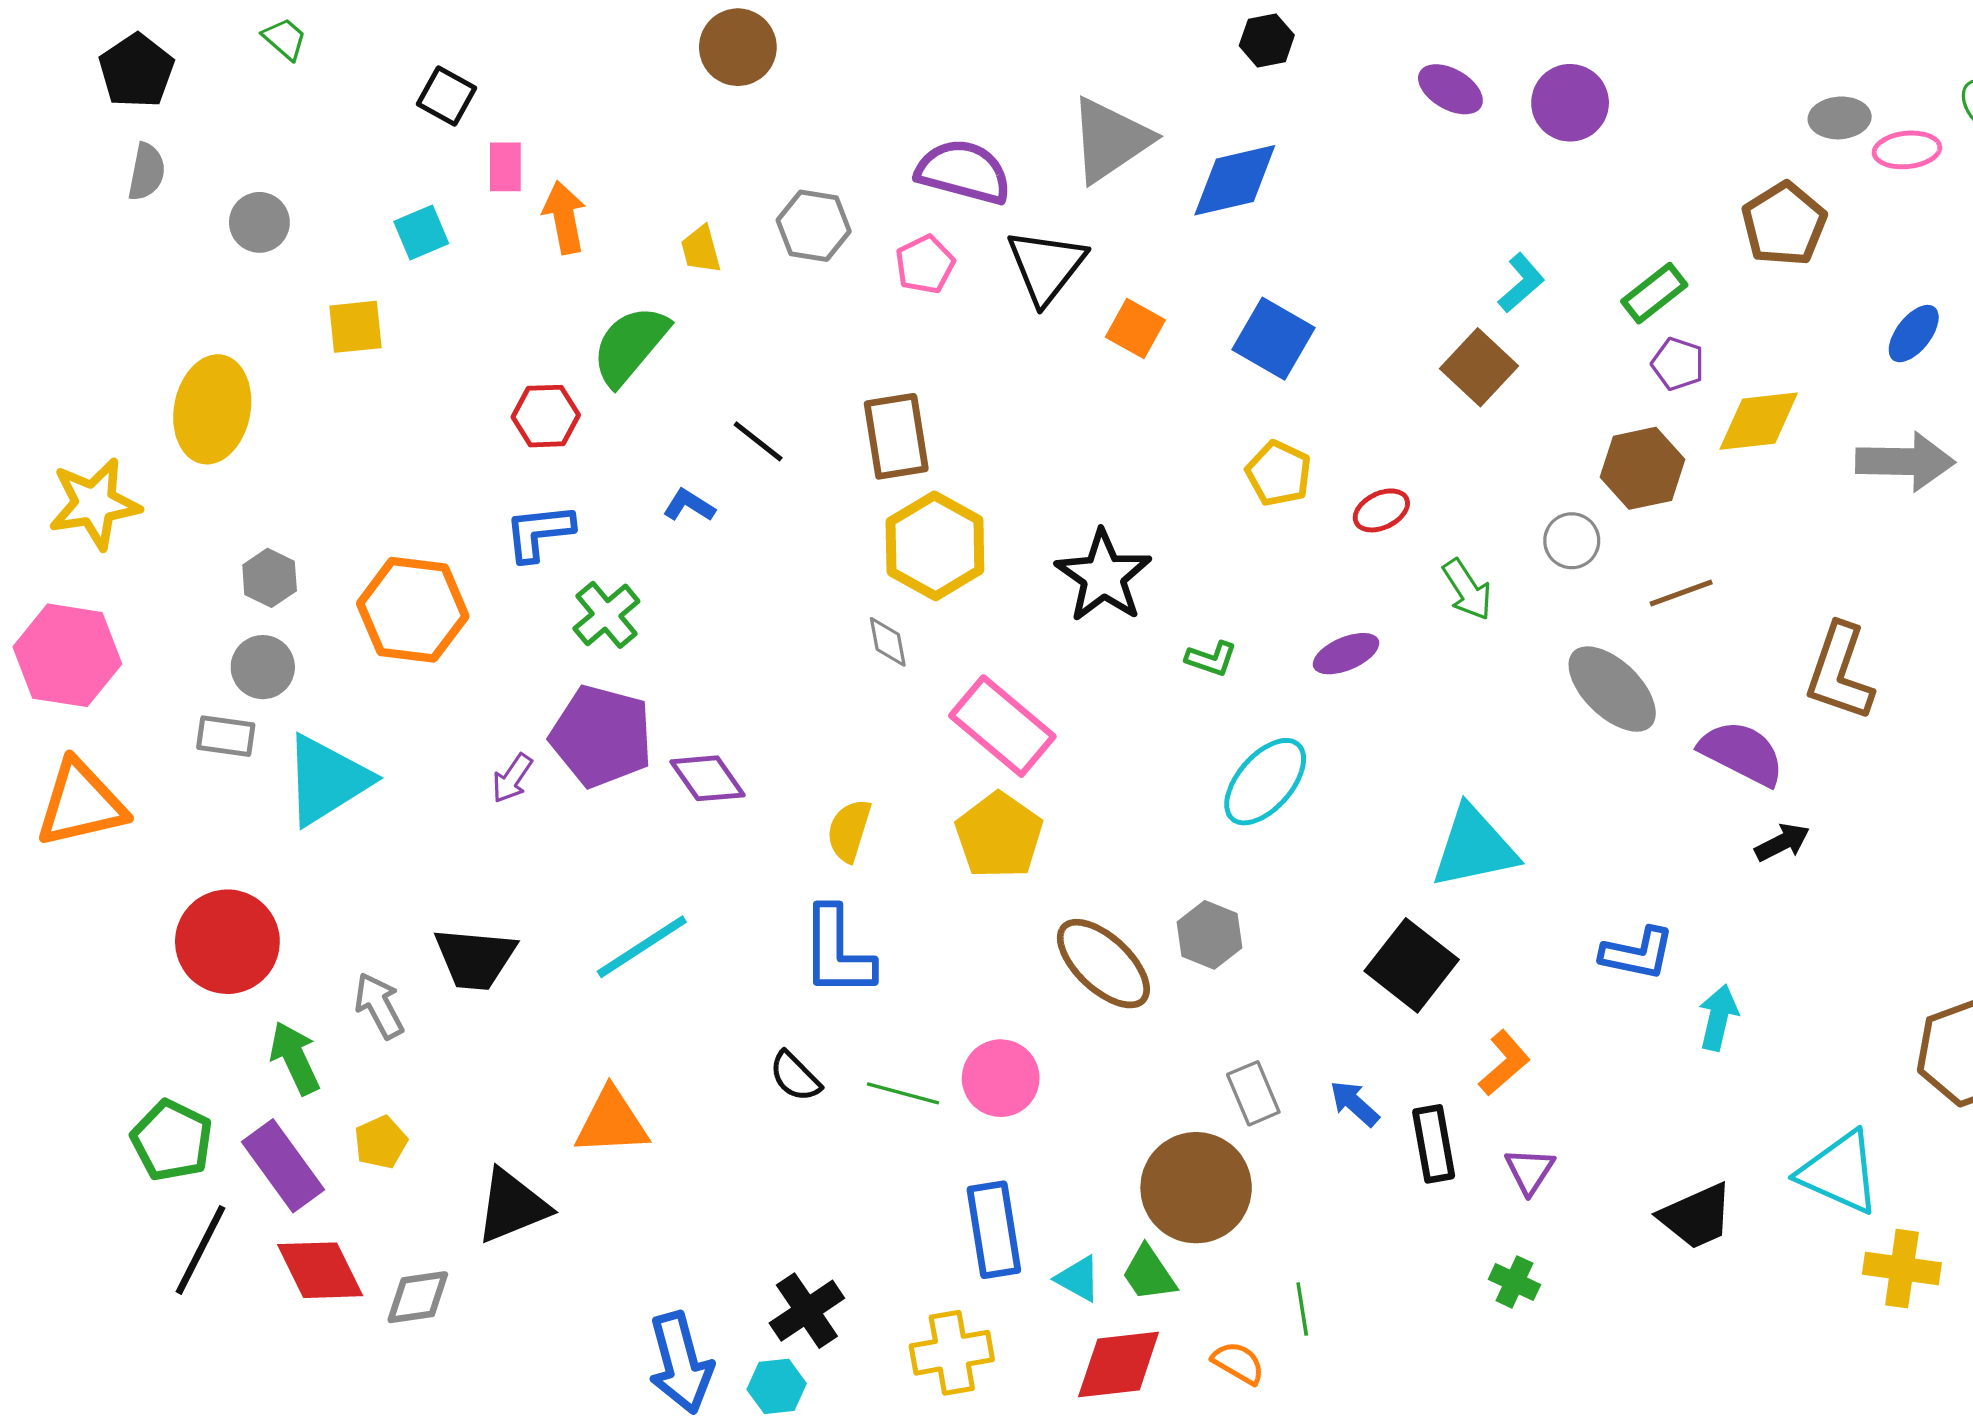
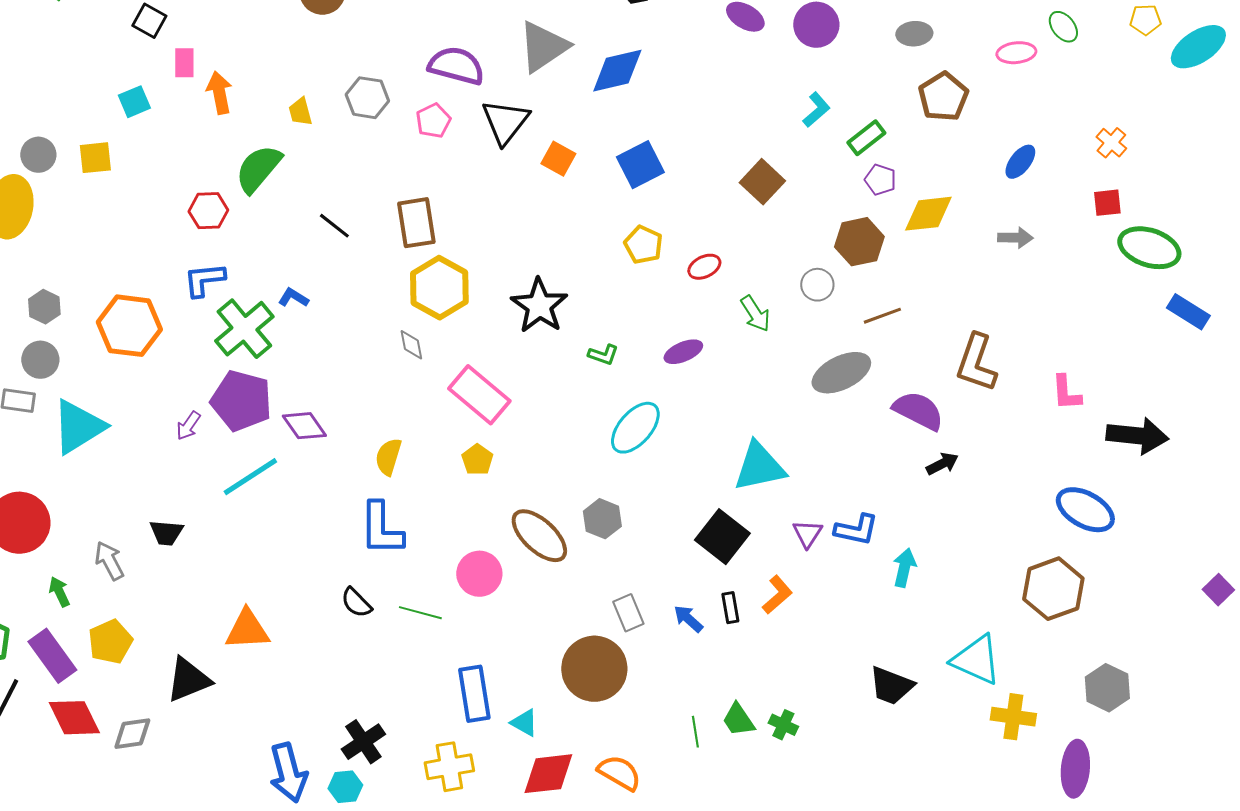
gray ellipse: (1840, 118) -> (914, 34), moved
gray circle: (259, 222) -> (38, 155), moved
cyan L-shape: (1521, 283) -> (816, 110), moved
blue square: (1274, 339) -> (640, 165), turned 33
gray arrow: (1905, 462) -> (1015, 238), size x0.6
blue L-shape: (689, 505) -> (293, 298), moved
green cross: (606, 615) -> (244, 329), size x1.5
gray ellipse: (1612, 689) -> (841, 373), turned -70
yellow pentagon: (999, 836) -> (477, 460), size x0.6
cyan line: (642, 947) -> (250, 477), moved
black trapezoid: (475, 959) -> (166, 533), size x0.7
green arrow: (295, 1058) -> (59, 592), size x0.7
pink circle: (1001, 1078) -> (479, 574), moved
yellow pentagon: (381, 1142) -> (110, 642), size x1.4
black rectangle: (1434, 1144) -> (730, 608), moved, size x0.7
purple triangle: (1530, 1171) -> (807, 534), moved
black trapezoid: (1696, 1216) -> (891, 686), turned 45
green trapezoid: (1149, 1274) -> (738, 720), moved
green line: (1302, 1309) -> (695, 732), moved
orange semicircle: (1238, 1363) -> (619, 773), size x1.4

